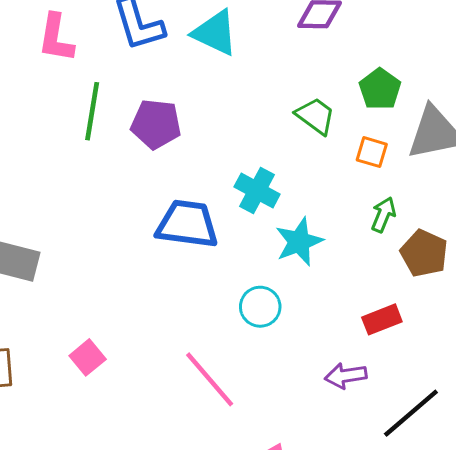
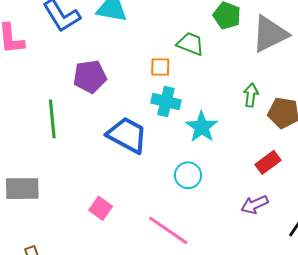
green line: (92, 111) -> (52, 119), moved
orange square: (372, 152) -> (160, 67), moved
blue trapezoid: (187, 224) -> (127, 135), turned 36
pink square: (88, 357) -> (101, 208), moved

